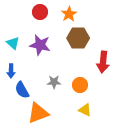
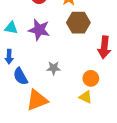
cyan triangle: (13, 43) -> (11, 28), turned -32
orange circle: (80, 85) -> (91, 78), moved

